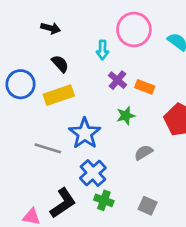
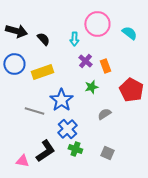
black arrow: (51, 28) -> (16, 31), moved, size x1.5
black semicircle: (60, 64) -> (43, 39), moved
orange rectangle: (145, 87) -> (105, 66), turned 48

